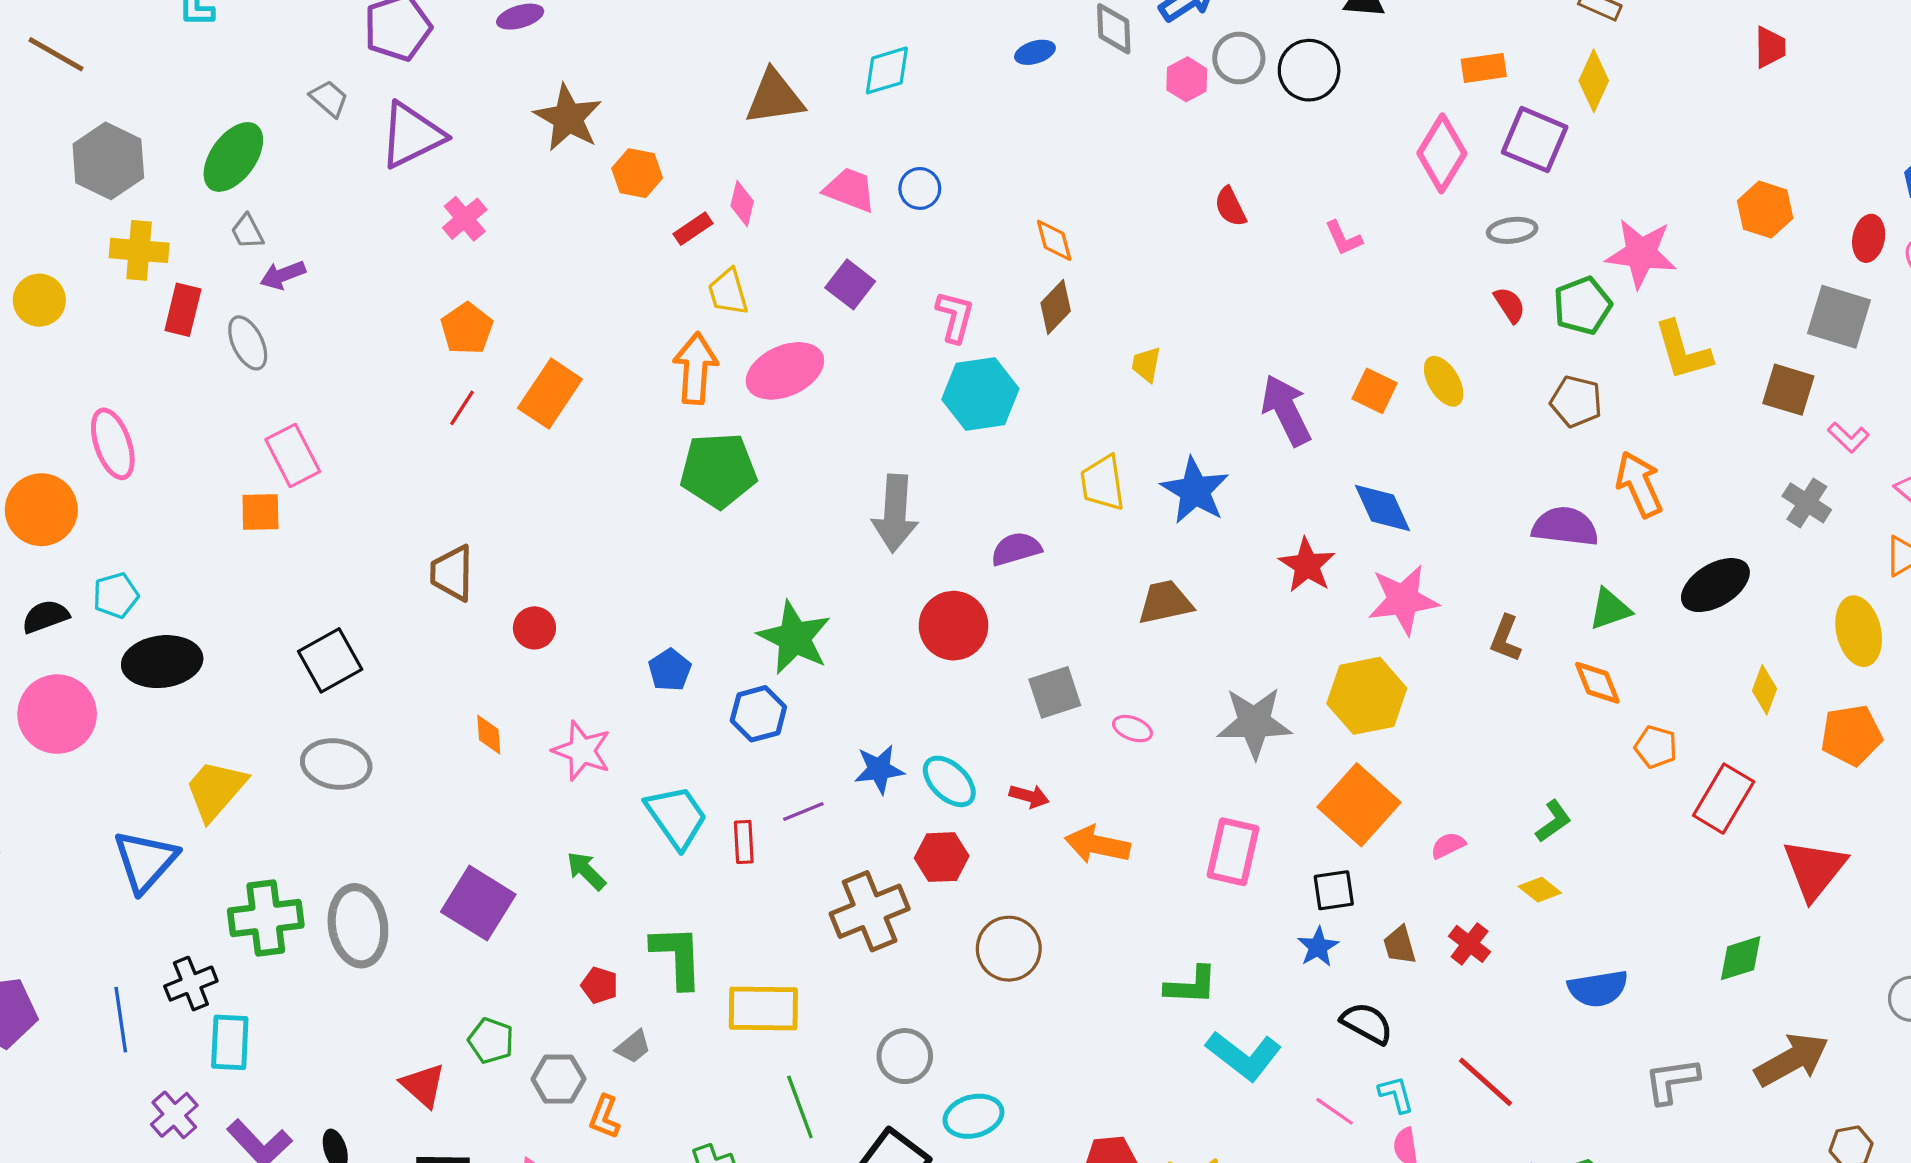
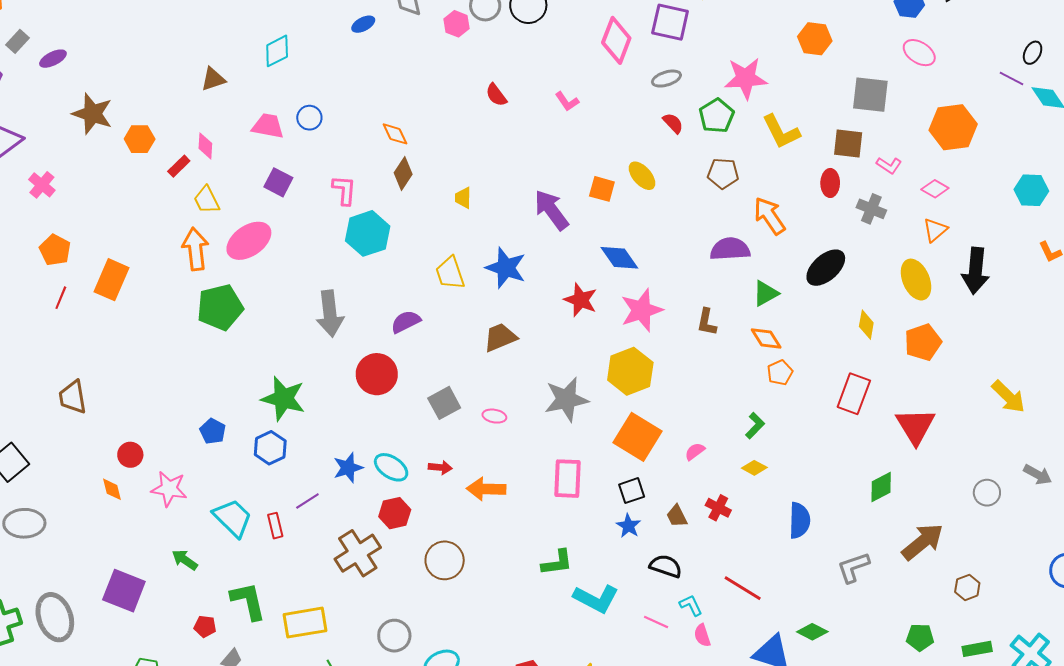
brown triangle: (774, 97) -> (213, 79), size x0.7
red ellipse: (1869, 238) -> (830, 183), moved
red circle: (534, 628) -> (130, 455), moved
orange pentagon: (1656, 747) -> (780, 373), moved, turned -30
blue semicircle: (1598, 989) -> (800, 520), turned -69

